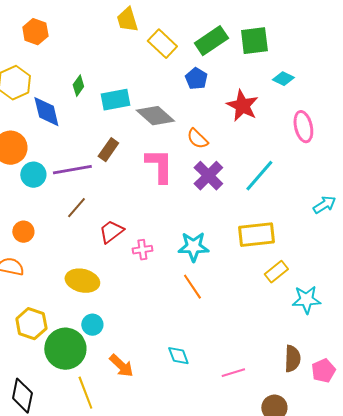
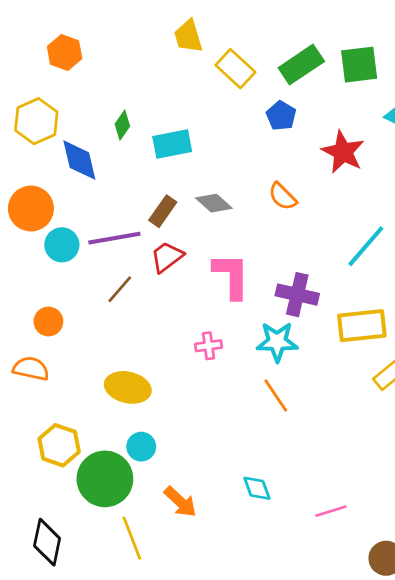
gray diamond: (155, 116) -> (214, 203), moved, size x0.7
pink L-shape: (159, 166) -> (231, 276), moved
purple cross: (208, 176) -> (297, 295), moved, turned -32
red trapezoid: (111, 232) -> (167, 257), moved

